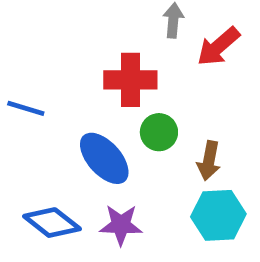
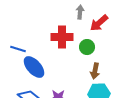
green circle: (159, 132) -> (87, 47), moved
blue ellipse: (104, 158) -> (34, 67), moved

